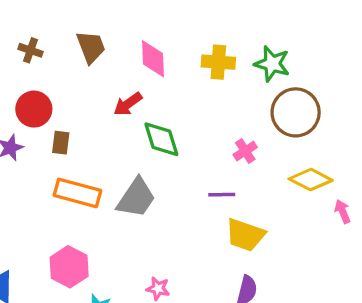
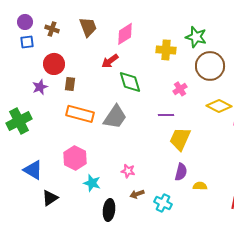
pink diamond: (153, 59) -> (125, 34), turned 60
yellow cross: (218, 62) -> (166, 50), moved
yellow trapezoid: (245, 235) -> (180, 139), turned 95

